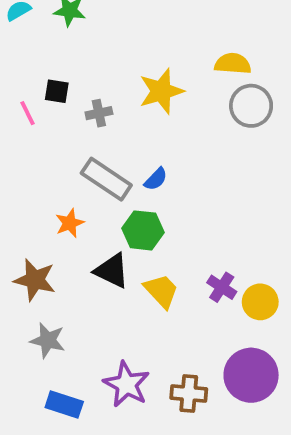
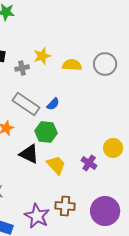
yellow semicircle: (233, 64) -> (72, 65), moved
yellow star: (161, 91) -> (42, 56), moved, size x0.7
yellow circle: (260, 302) -> (113, 148), moved
brown cross: (189, 394) -> (65, 206), moved

